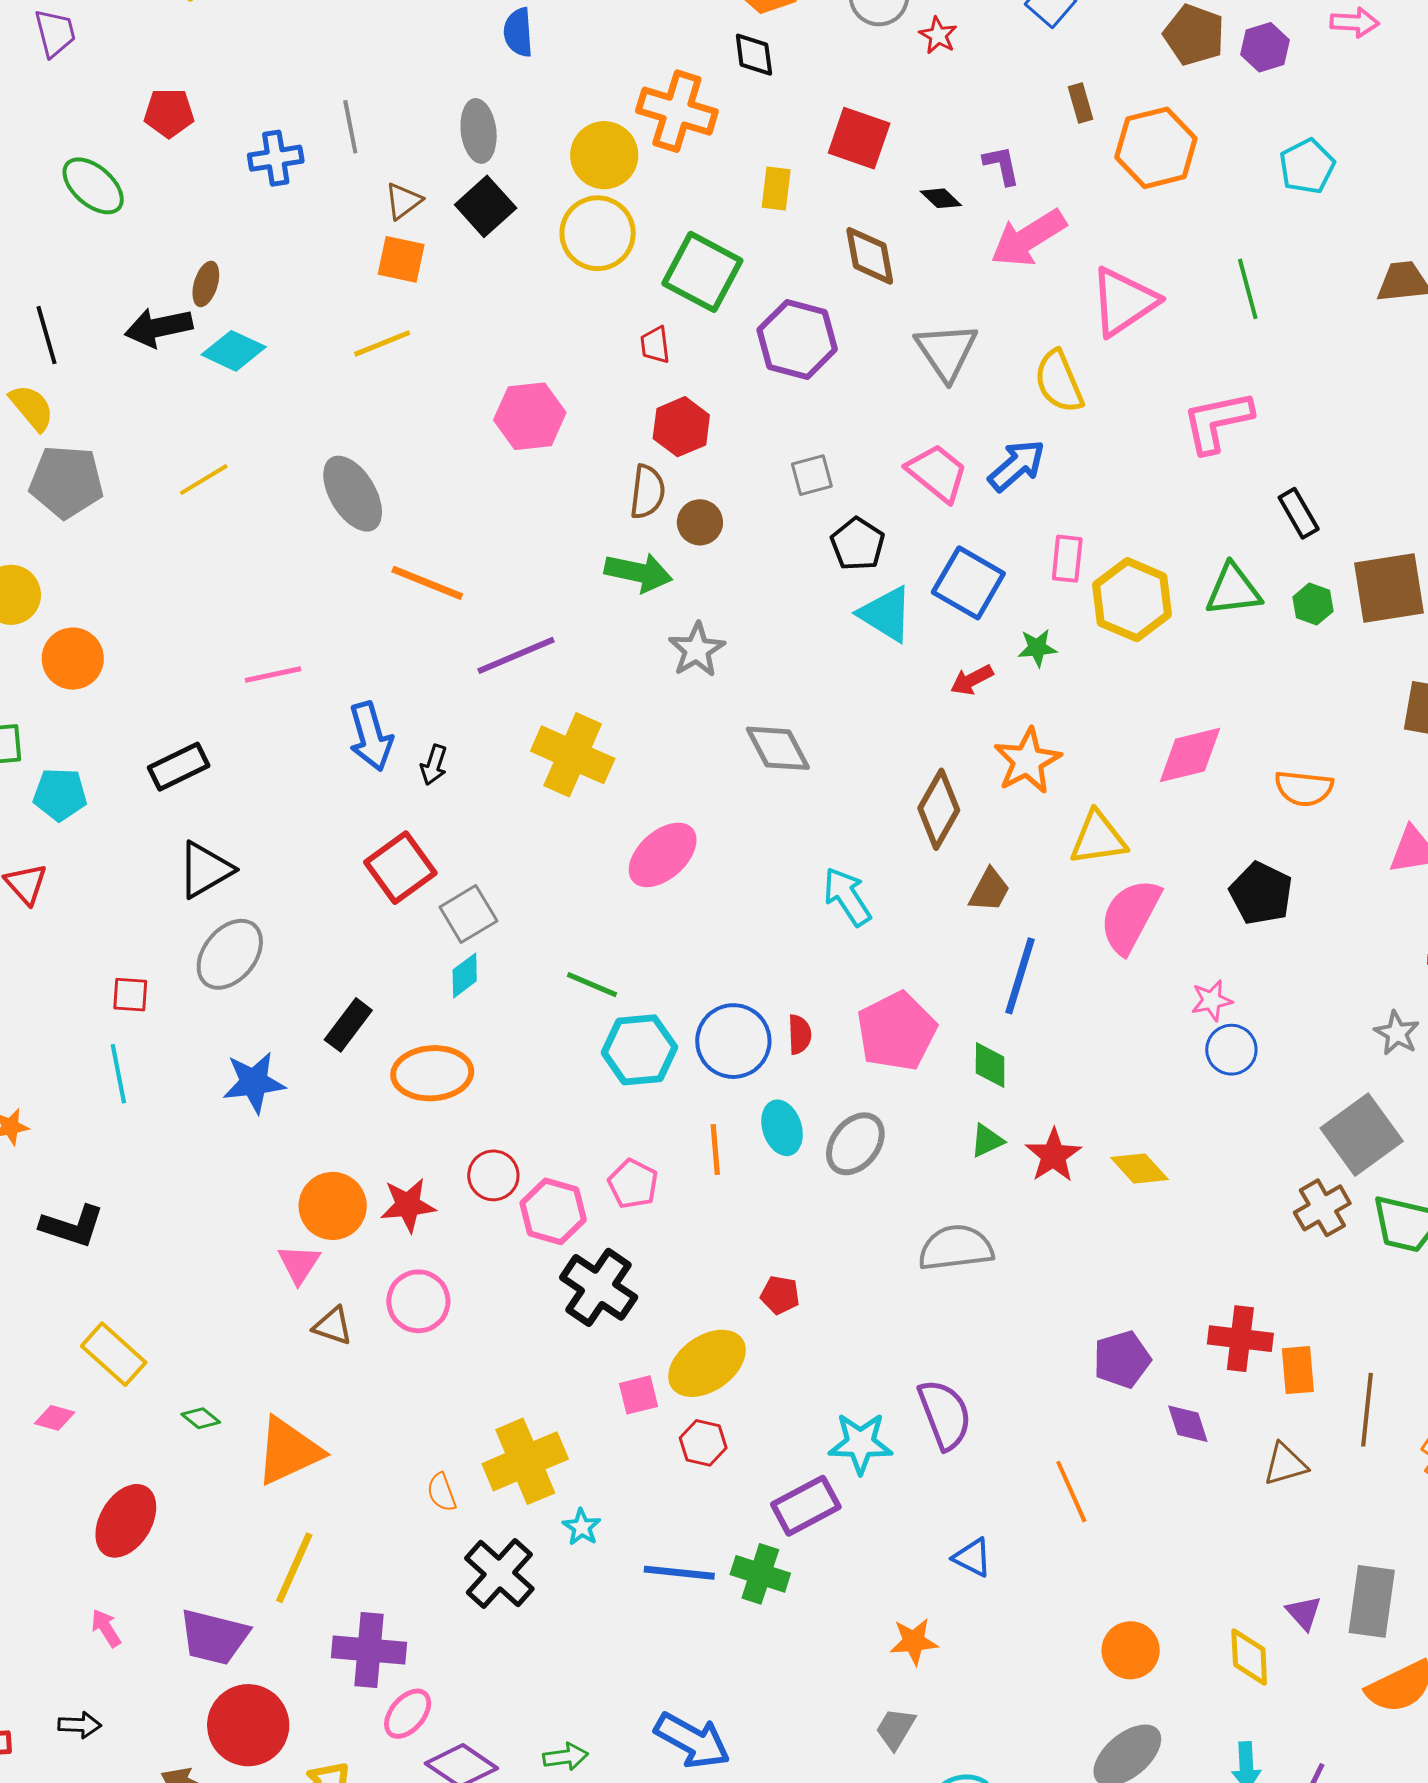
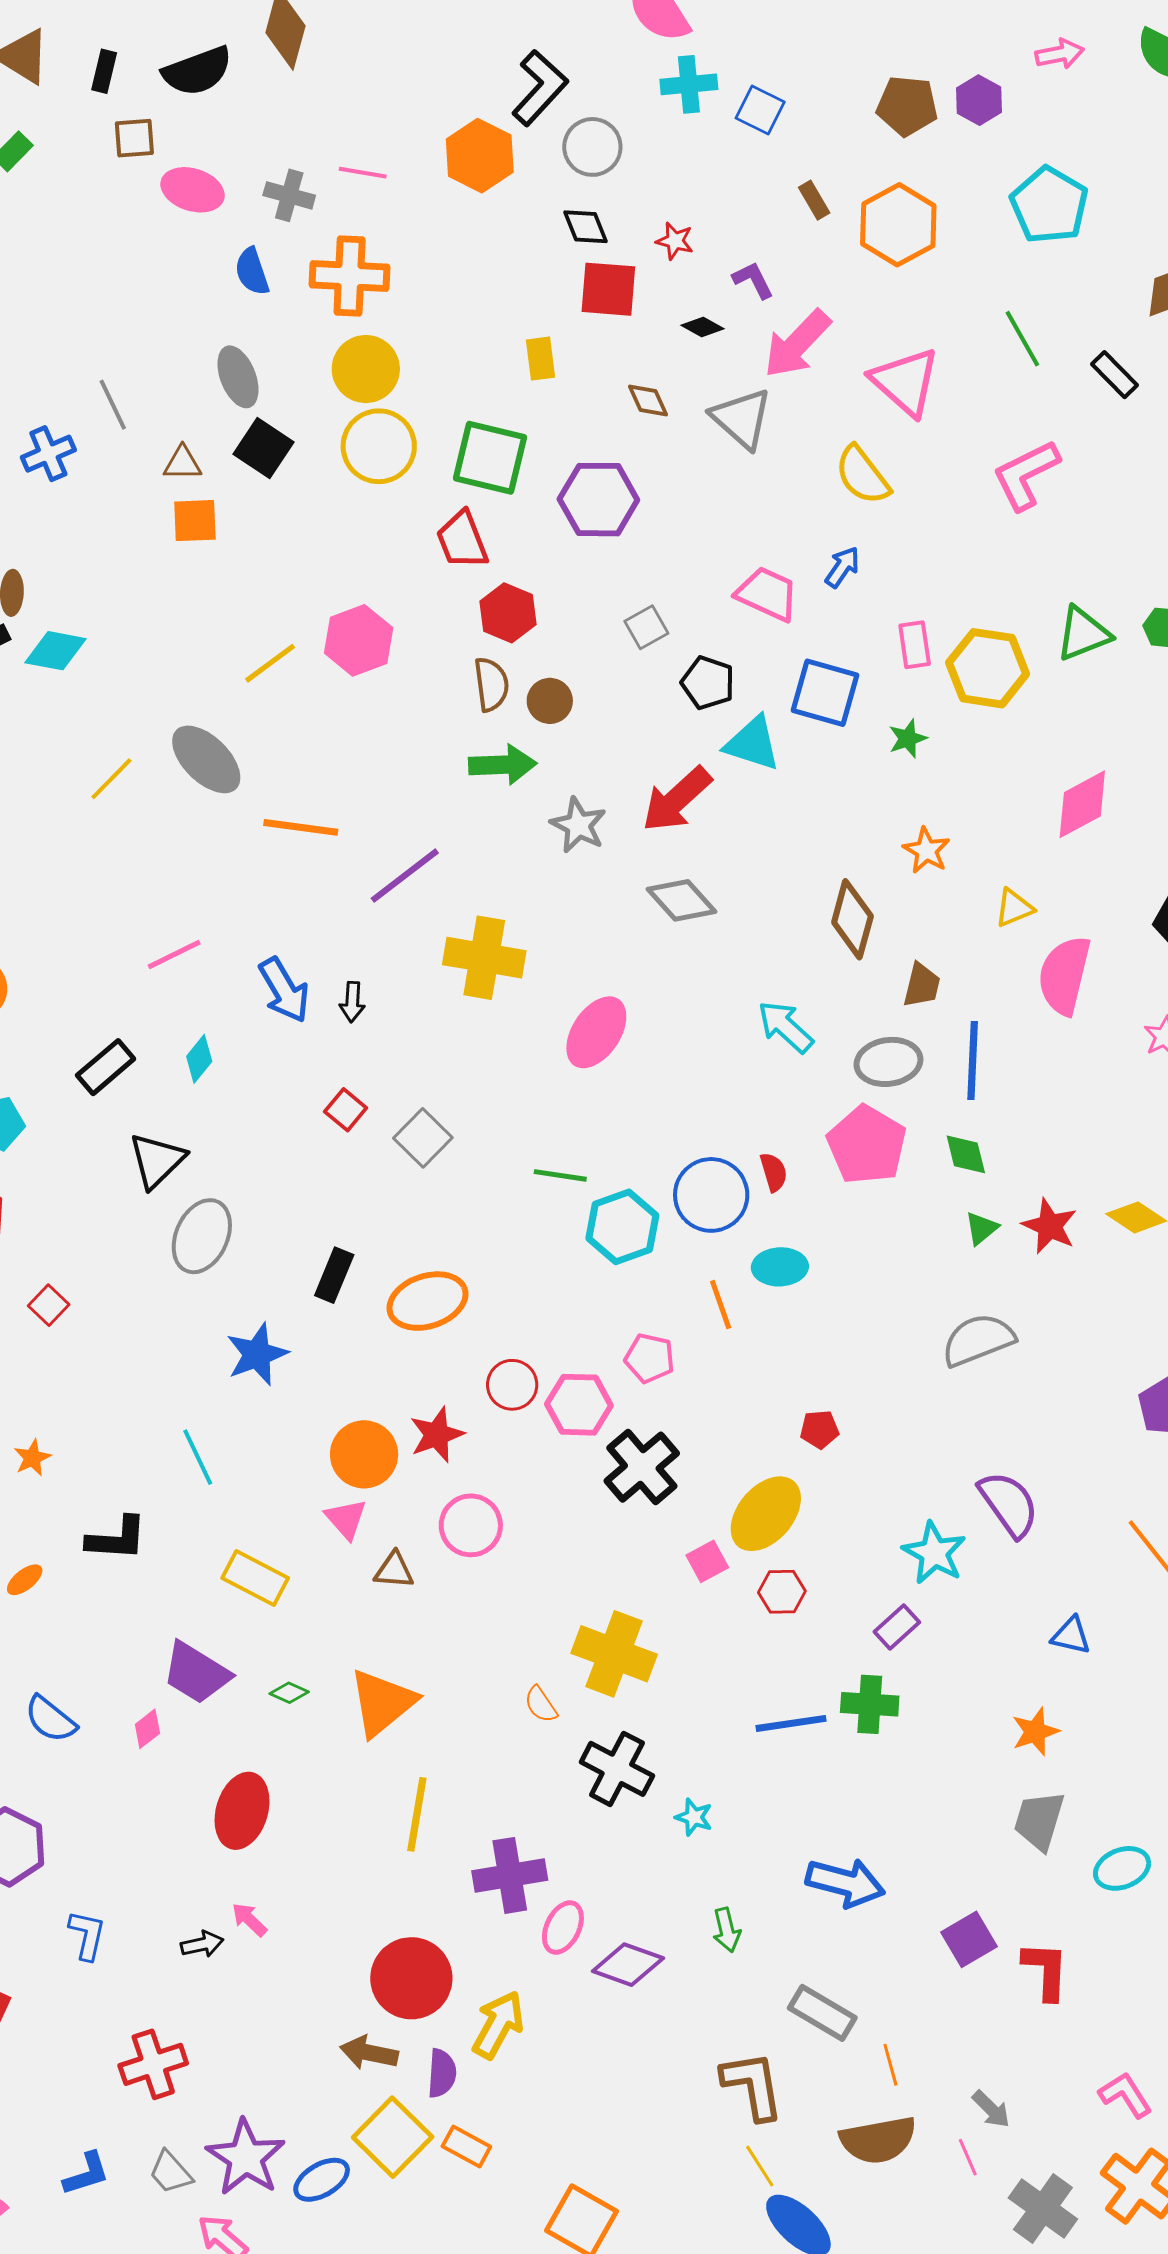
red star: (938, 35) -> (675, 241), moved
black diamond: (754, 55) -> (586, 227), moved
orange cross: (677, 111) -> (350, 276), moved
cyan pentagon: (1307, 166) -> (1049, 205), size x1.4
brown triangle: (403, 201) -> (182, 463), turned 51
brown diamond: (870, 256) -> (648, 400), size x0.7
pink triangle: (1124, 302) -> (905, 382), turned -30
yellow line: (382, 343) -> (270, 663), moved
red trapezoid: (655, 345) -> (462, 540), size x1.6
gray triangle: (946, 352) -> (742, 418), moved
blue arrow: (1017, 465) -> (842, 567), size x0.7
yellow line: (204, 480) -> (111, 779), moved
black rectangle: (1299, 513) -> (1114, 375), moved
red arrow: (972, 680) -> (677, 799), moved, size x1.8
orange star: (1027, 761) -> (926, 850), size x0.7
yellow triangle: (1098, 838) -> (1014, 908), size x0.7
red square: (400, 868) -> (346, 1110), size x0.6
cyan diamond: (465, 975) -> (199, 1059), moved
red square: (130, 995) -> (49, 1305), moved, turned -36
cyan line: (118, 1074) -> (198, 1457), moved
cyan ellipse: (782, 1128) -> (780, 1267), turned -60
gray ellipse: (855, 1144) -> (888, 1062), moved, turned 58
black cross: (599, 1287) -> (642, 1467), turned 30
yellow rectangle: (114, 1354) -> (255, 1578), moved
pink diamond: (55, 1418) -> (147, 1729), turned -39
cyan star: (860, 1443) -> (934, 1553), turned -30
yellow cross: (525, 1461) -> (614, 1654), turned -32
purple rectangle: (806, 1506) -> (897, 1627), size x0.7
cyan star: (582, 1527) -> (694, 1817), moved
purple trapezoid: (214, 1637) -> (196, 1673), moved, turned 32
black arrow: (80, 1725) -> (202, 1944), moved
gray trapezoid: (895, 1729) -> (1039, 1821), size x1.4
green arrow: (566, 1757) -> (727, 1930), turned 99

